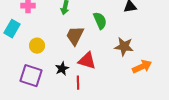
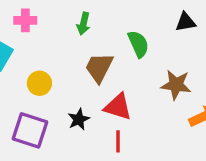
red line: (78, 83) -> (118, 141), moved

